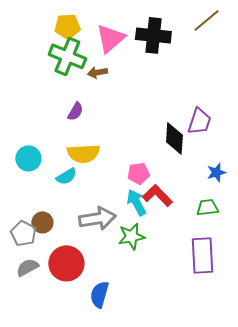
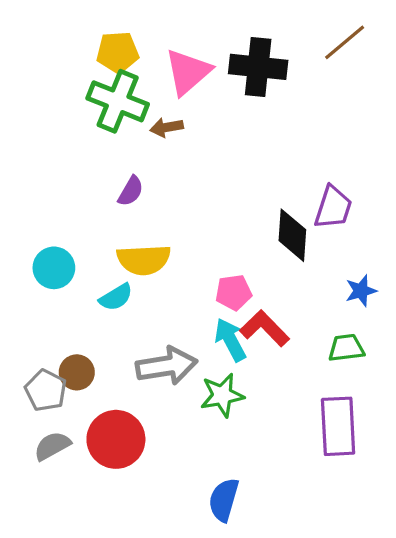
blue semicircle: (99, 294) -> (224, 500), moved

